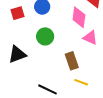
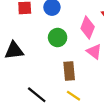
green circle: (45, 36) -> (58, 38), moved

